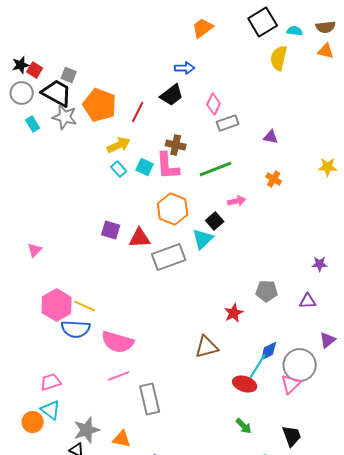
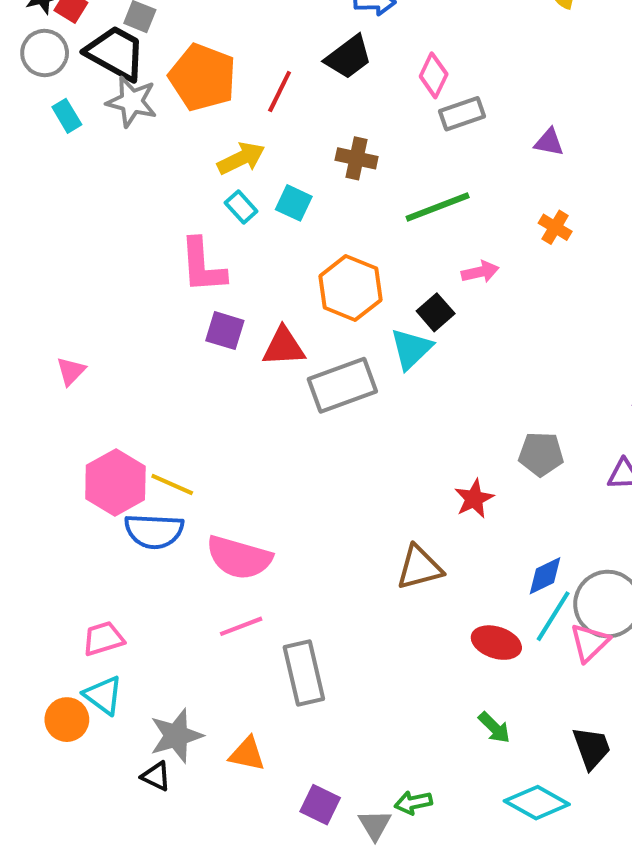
pink L-shape: (168, 166) -> (203, 266), moved
cyan line: (258, 366) -> (553, 616), moved

